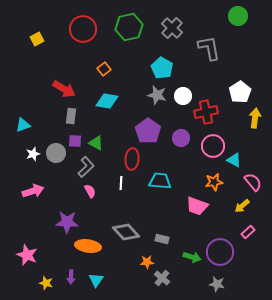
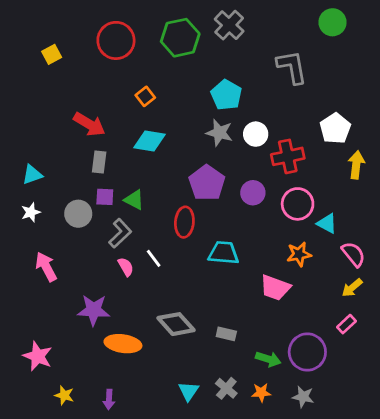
gray cross: (172, 28) -> (229, 25), moved
white star: (33, 154) -> (31, 212), moved
white line: (121, 183) -> (154, 258), moved, turned -40
pink arrow: (33, 191) -> (46, 267), turned -100
yellow arrow: (242, 206) -> (352, 288), moved
orange star: (147, 262) -> (261, 393), moved
purple arrow: (71, 277) -> (109, 400), moved
cyan triangle: (96, 280) -> (189, 391), moved

